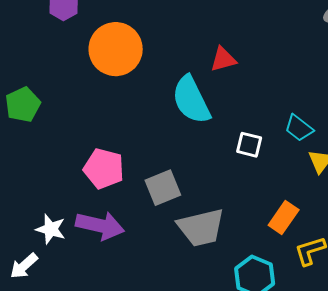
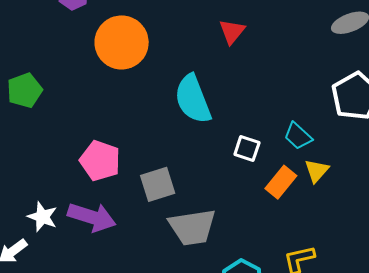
red triangle: (223, 59) -> (232, 32), moved, turned -40
orange rectangle: (284, 217) -> (281, 182), moved

